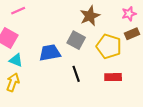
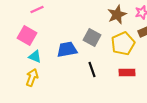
brown star: (90, 16) -> (117, 15), moved
yellow pentagon: (109, 46) -> (123, 44), turned 30

